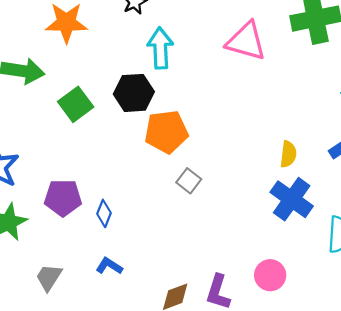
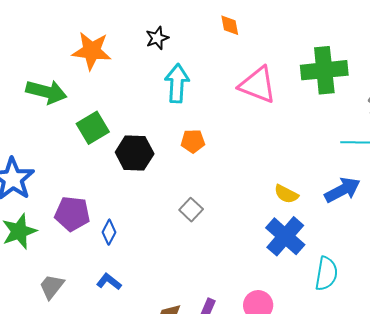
black hexagon: (134, 93) -> (135, 153), moved
orange pentagon: (166, 132) -> (193, 141), moved, size x0.6
yellow semicircle: (288, 154) -> (286, 194), turned 105

